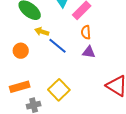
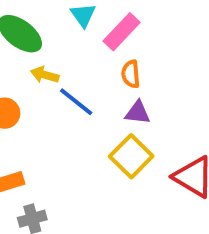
yellow square: (59, 90) -> (131, 156), moved

